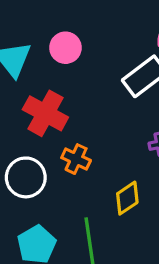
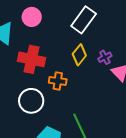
yellow diamond: (127, 198) -> (79, 55), moved

